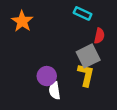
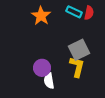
orange star: (22, 21) -> (41, 16), moved
red semicircle: (99, 36) -> (89, 13), moved

